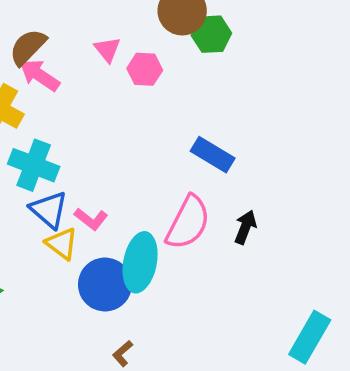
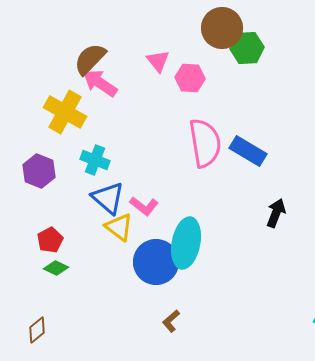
cyan cross: (34, 165) -> (95, 160), size x0.7
pink semicircle: (188, 223) -> (205, 143), moved, turned -36

